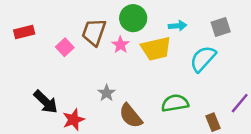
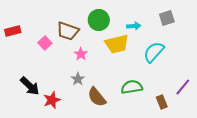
gray square: (221, 27) -> (167, 18), moved
brown trapezoid: (94, 32) -> (68, 31), turned -90
pink star: (120, 45) -> (81, 54), moved

